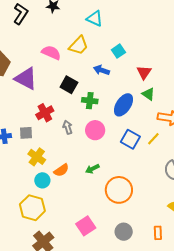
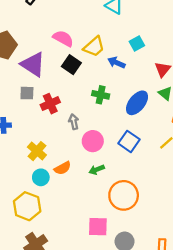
yellow trapezoid: (79, 46) -> (94, 47), moved
black square: (69, 85) -> (71, 65), moved
pink circle: (95, 130) -> (93, 141), moved
gray square: (26, 133) -> (27, 93), moved
blue square: (130, 139) -> (129, 141), moved
pink square: (86, 226) -> (98, 227), moved, turned 30

